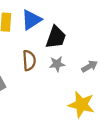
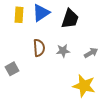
black trapezoid: (56, 37) -> (70, 19), moved

